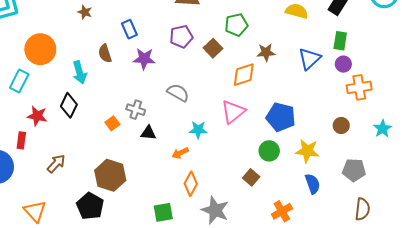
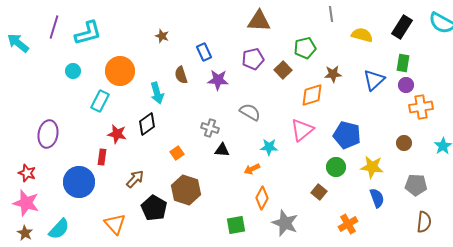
black diamond: (69, 105) -> (147, 124), turned 30
orange square: (112, 123) -> (177, 153), moved
black pentagon: (90, 206) -> (154, 208), moved

